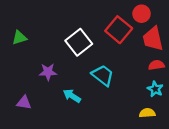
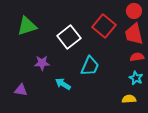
red circle: (142, 14) -> (134, 11), moved
green triangle: (19, 38) -> (27, 26), moved, size x1.5
cyan trapezoid: (103, 75) -> (90, 66), turned 75

